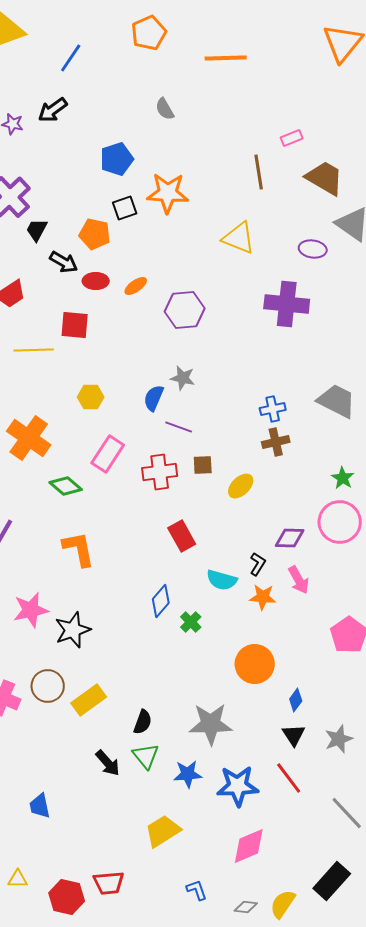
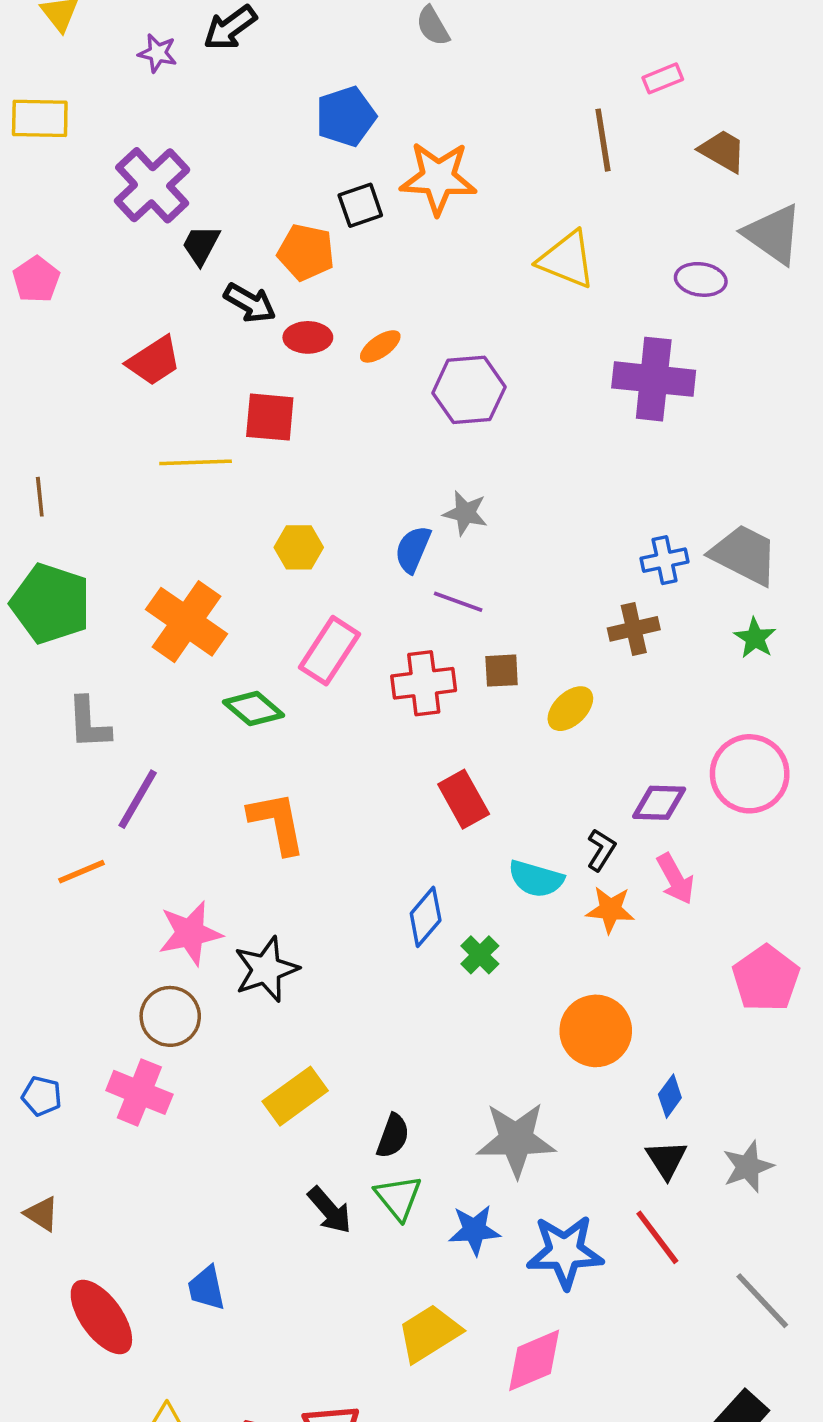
brown trapezoid: (325, 178) -> (722, 151), size x0.7
blue cross: (273, 409) -> (665, 560), moved
green star: (343, 478) -> (755, 638), moved
brown circle: (48, 686) -> (170, 1016), moved
pink diamond: (249, 846) -> (534, 1360), moved

